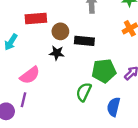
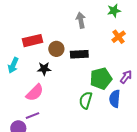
black star: (57, 53) -> (44, 69), moved
purple line: (24, 100) -> (32, 116), turned 64
blue semicircle: (114, 107) -> (115, 99), moved

